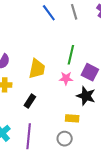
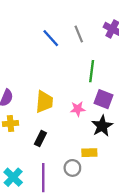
green line: (71, 55) -> (92, 71), moved
black star: (86, 96) -> (102, 126), turned 30
gray circle: (65, 139) -> (72, 168), moved

